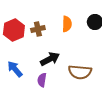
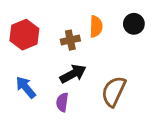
brown cross: (38, 29) -> (70, 40), moved
brown semicircle: (80, 72) -> (114, 91), turned 110

